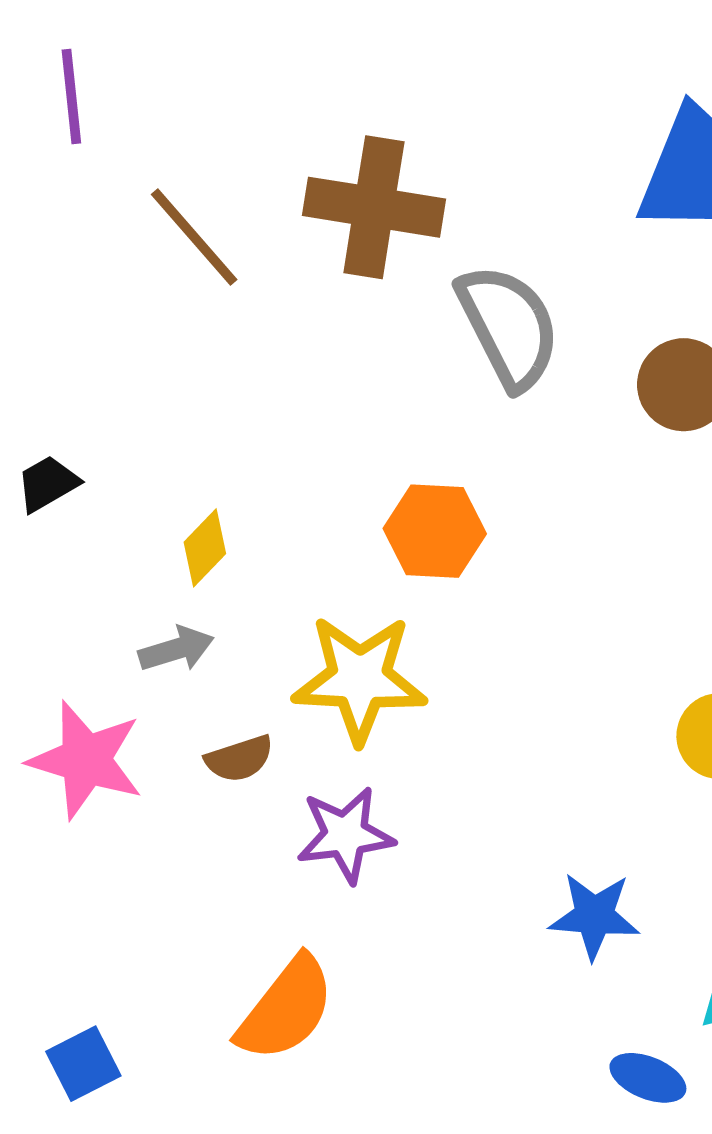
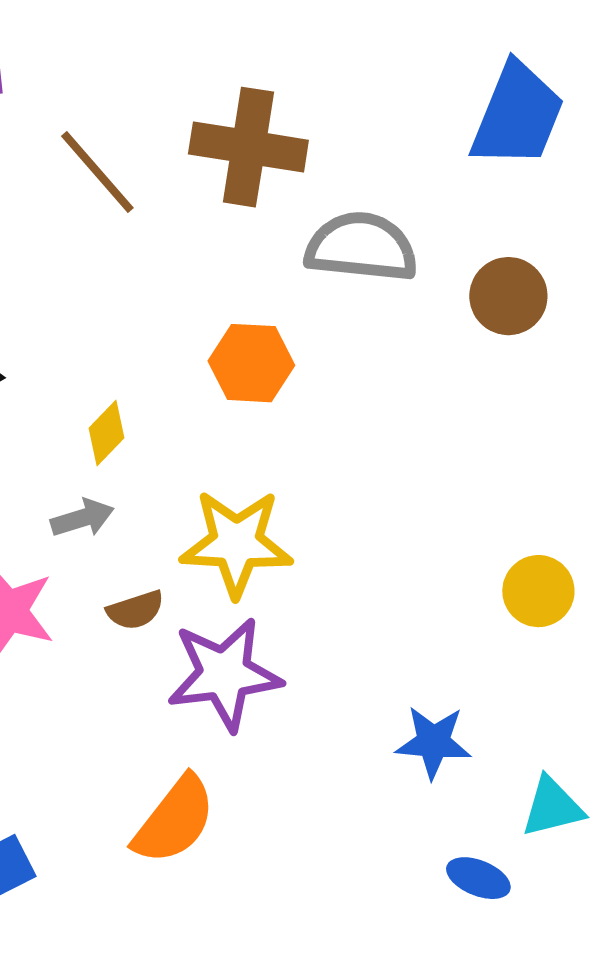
gray semicircle: (509, 326) -> (361, 247), turned -57
orange hexagon: (435, 531) -> (251, 363), moved
purple star: (345, 835) -> (224, 674), size x1.4

